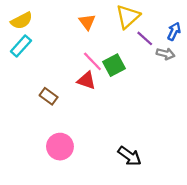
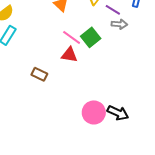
gray arrow: (166, 54) -> (119, 24), moved
pink circle: (60, 147) -> (94, 112), moved

